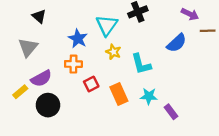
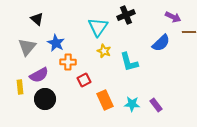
blue star: (78, 39) -> (56, 43), moved
yellow rectangle: (20, 92) -> (20, 87), turned -56
orange rectangle: (119, 94) -> (105, 100), moved
cyan star: (149, 96) -> (132, 104), moved

